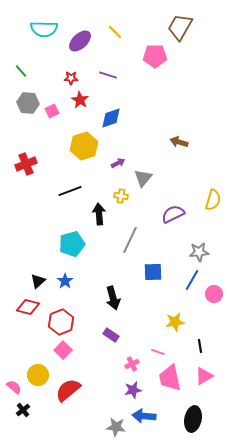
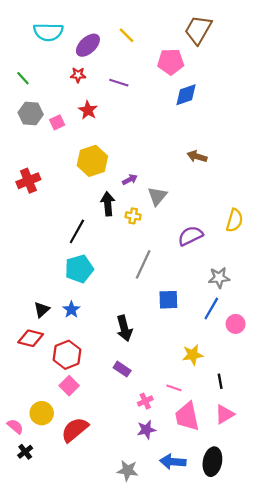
red star: (71, 78) -> (78, 75), moved
blue diamond: (111, 118) -> (186, 95), moved
black line: (70, 191) -> (77, 231), moved, turned -40
black arrow: (99, 214) -> (108, 204), moved
blue arrow: (144, 416) -> (173, 462), moved

